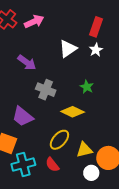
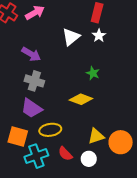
gray cross: (46, 90) -> (34, 81), moved
yellow ellipse: (59, 140) -> (50, 130), moved, turned 45
white circle: (91, 173) -> (89, 159), moved

